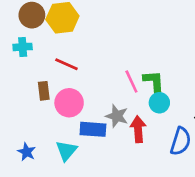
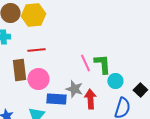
red line: (66, 64) -> (36, 50), turned -30
brown rectangle: (44, 91) -> (19, 70), size x1.5
cyan circle: (159, 103) -> (115, 81), moved

